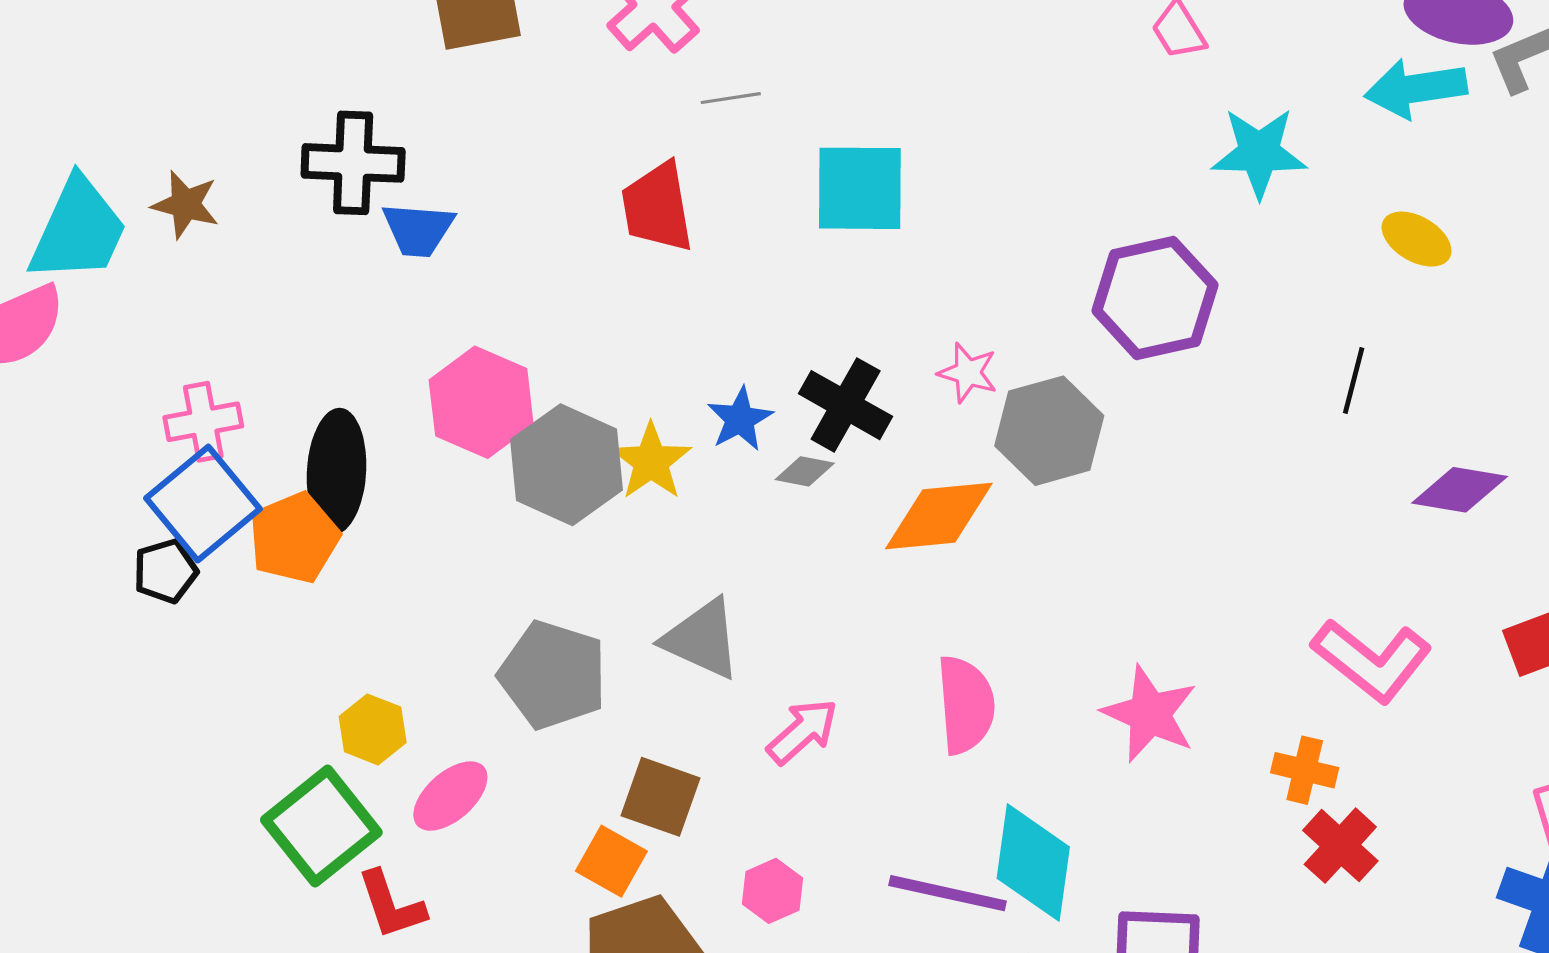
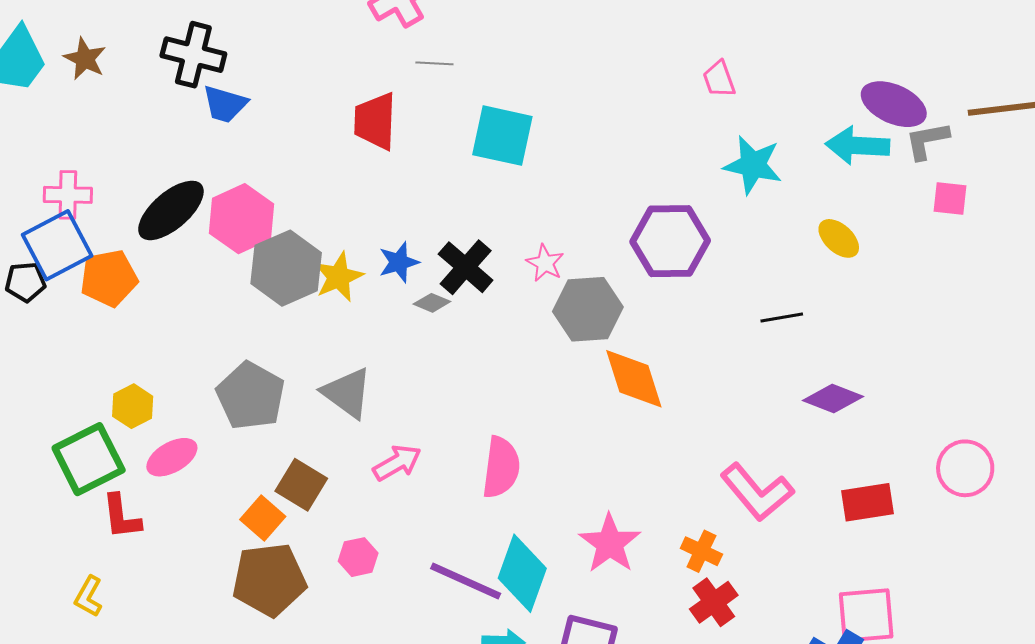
black line: (1354, 380) -> (782, 317), turned 54
black ellipse: (337, 471) -> (171, 210), moved, turned 34
orange diamond: (939, 516) -> (634, 379), moved, turned 66
pink star: (1150, 714) -> (610, 543), moved

